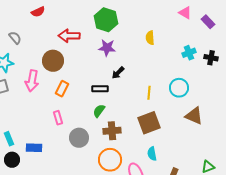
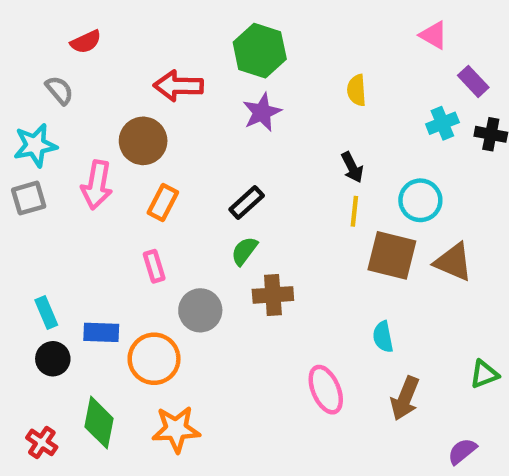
red semicircle: (38, 12) -> (86, 42), moved
purple rectangle: (208, 22) -> (473, 81), moved
purple star: (107, 48) -> (262, 112), turned -30
black arrow: (118, 73) -> (352, 167), moved, turned -72
black rectangle: (100, 89) -> (247, 202), turned -42
brown square: (149, 123) -> (392, 255), moved, turned 35
cyan semicircle: (152, 154) -> (383, 337), moved
orange circle: (110, 160) -> (154, 359), moved

